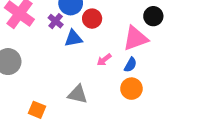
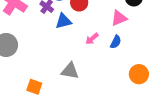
pink triangle: (135, 38) -> (119, 18), size x0.7
orange circle: (131, 89) -> (139, 74), moved

